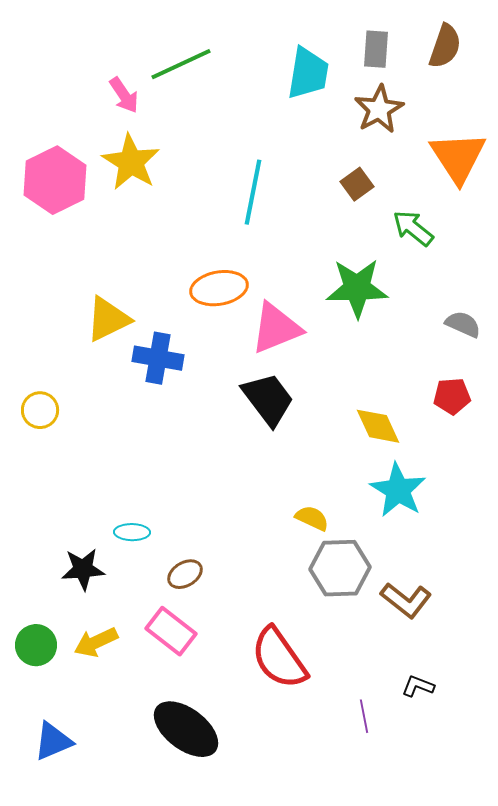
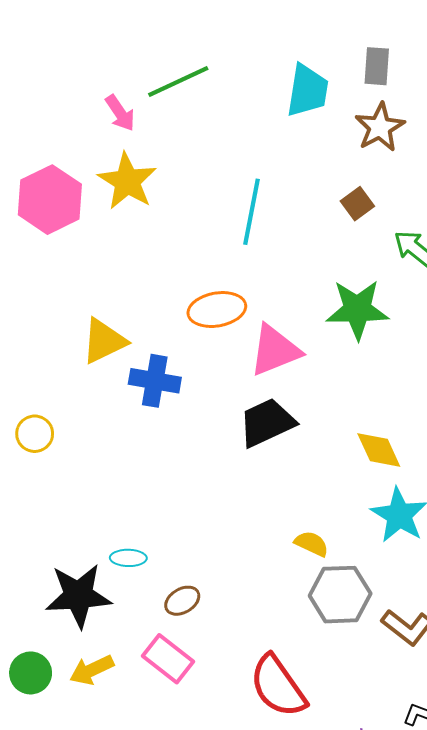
black trapezoid: (268, 399) -> (267, 423), turned -78
black star: (83, 569) -> (78, 596), size x1.5

